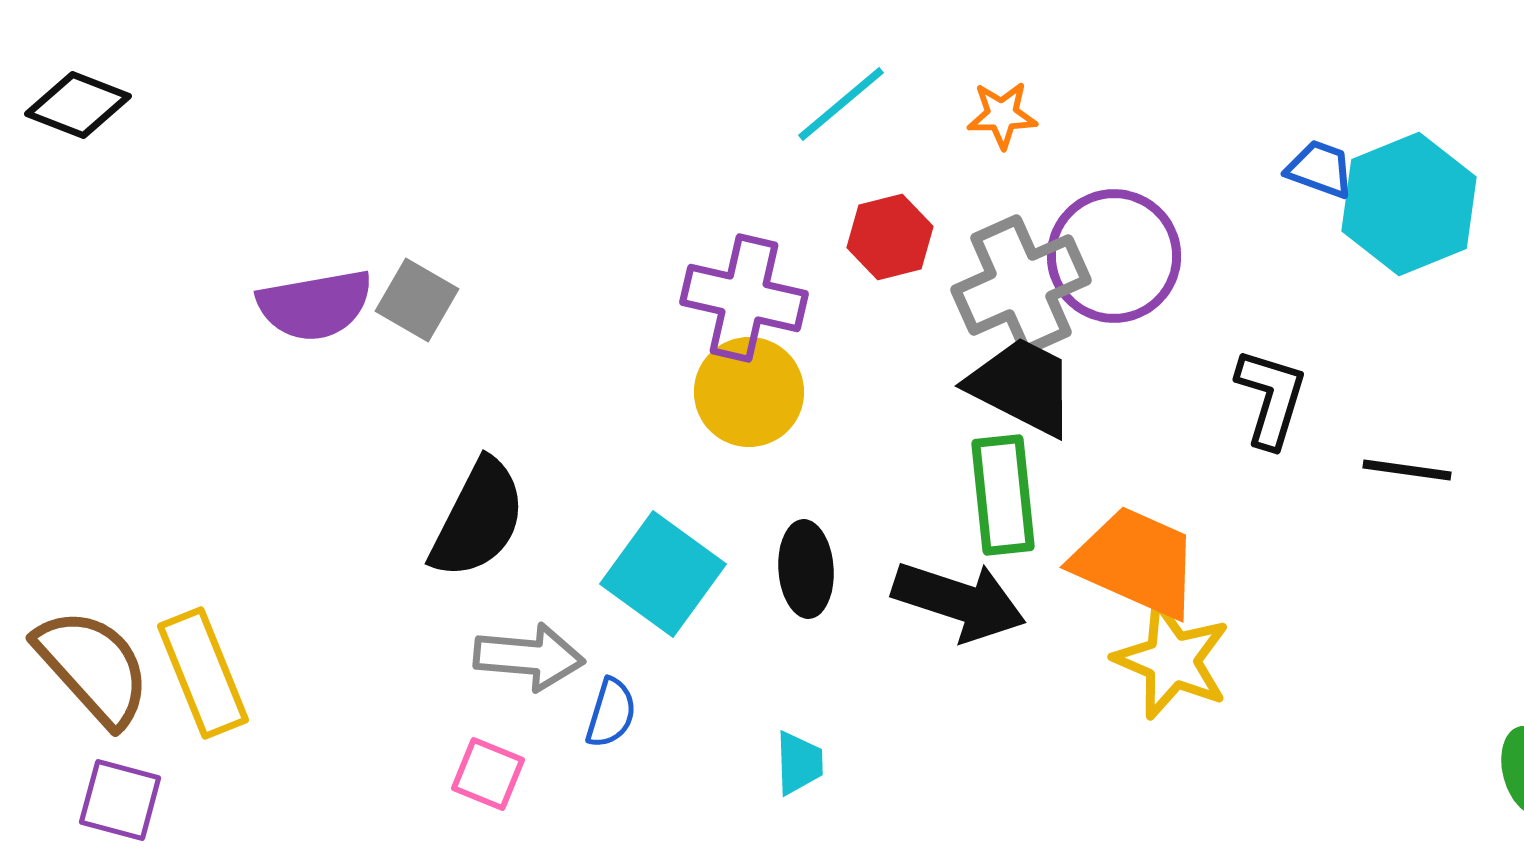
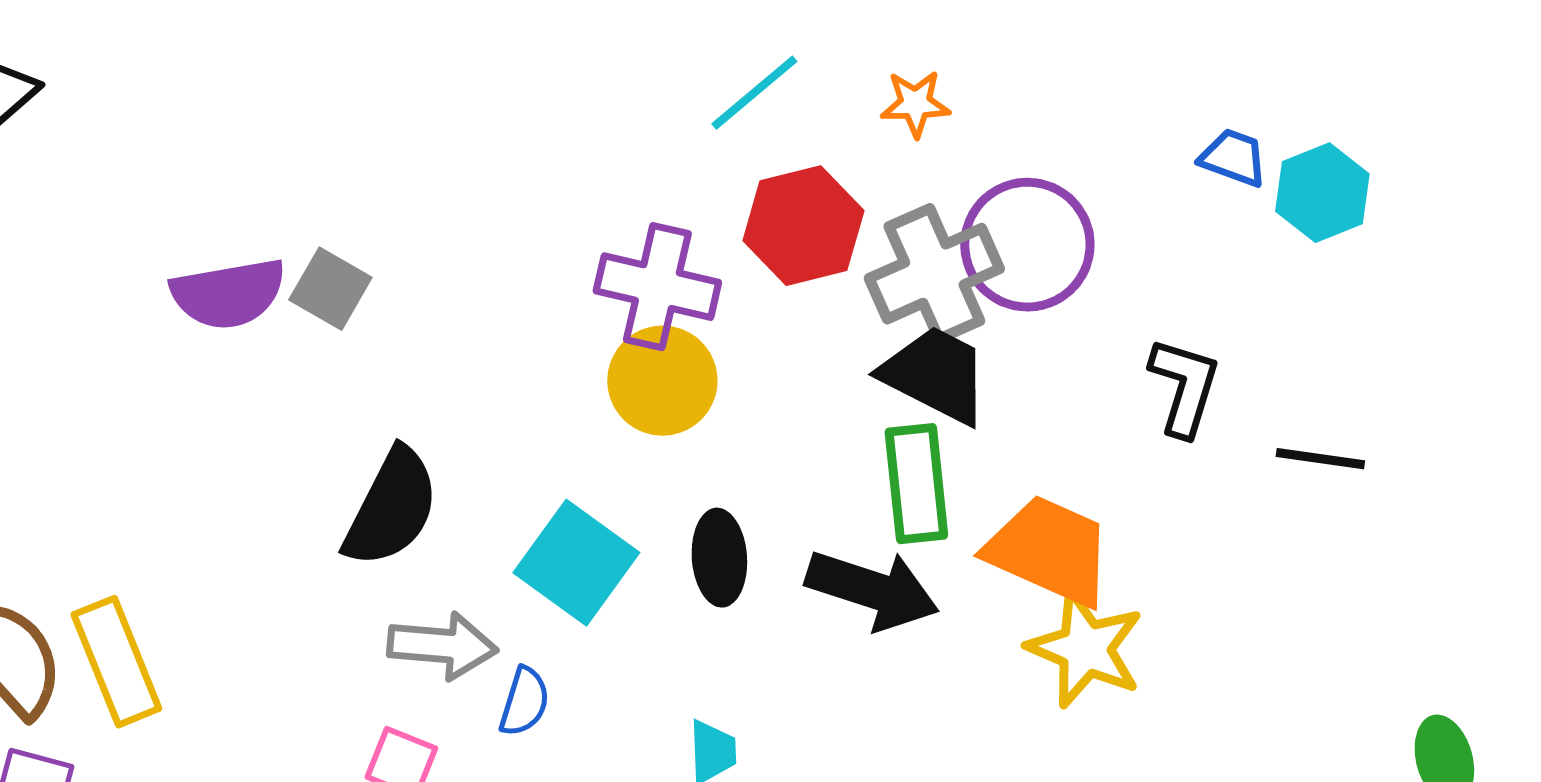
cyan hexagon: (1409, 204) -> (1322, 193), size x0.7
red hexagon: (890, 237) -> (803, 226), size x1.4

